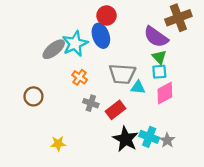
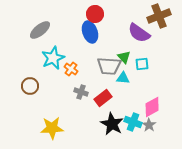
cyan star: (75, 44) -> (53, 58), moved
gray ellipse: (54, 49) -> (40, 30), moved
green triangle: (159, 57) -> (124, 57), moved
pink diamond: (165, 93) -> (152, 107), moved
yellow star: (58, 144) -> (52, 128), size x1.6

